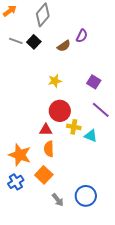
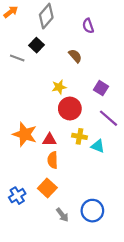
purple semicircle: (82, 36) -> (88, 26), moved, turned 136
gray line: (16, 41) -> (17, 58), moved
brown semicircle: (64, 46) -> (75, 56), moved, turned -96
red circle: (60, 111) -> (70, 109), moved
orange star: (20, 155) -> (25, 134), moved

